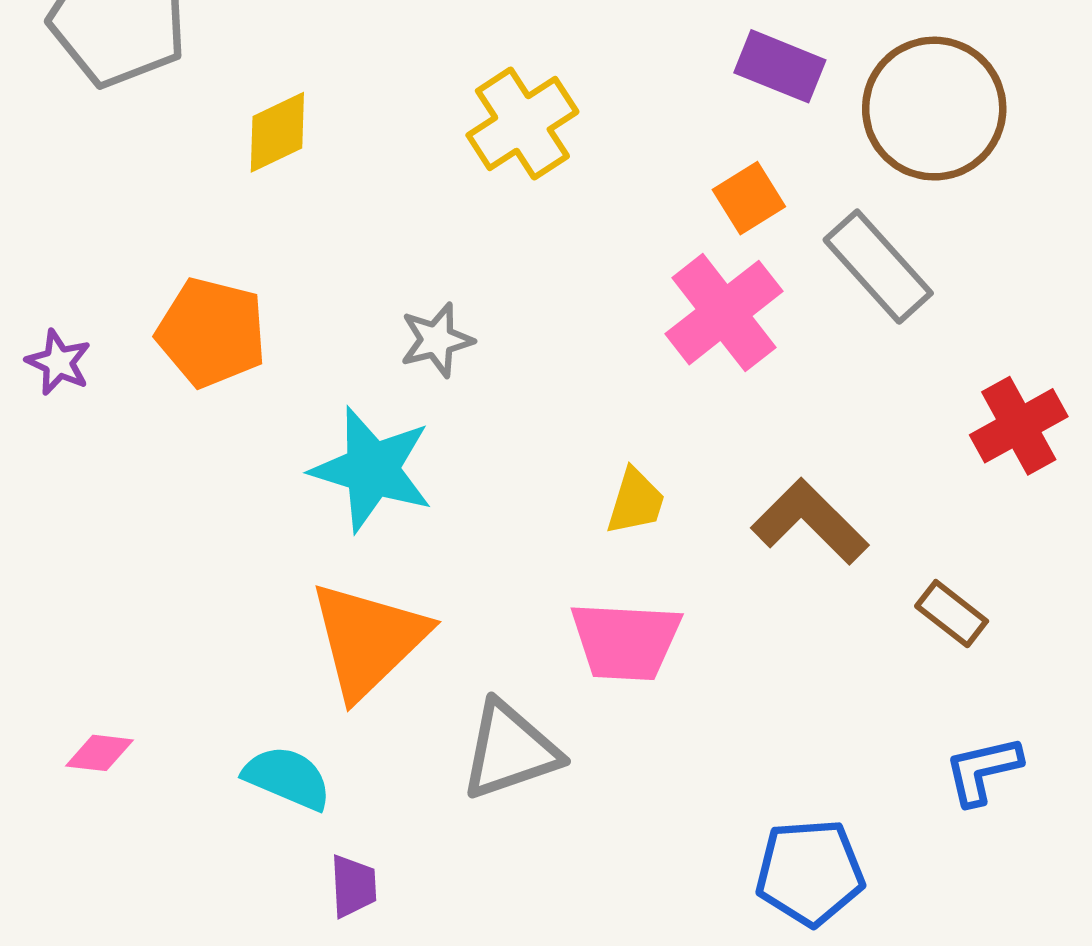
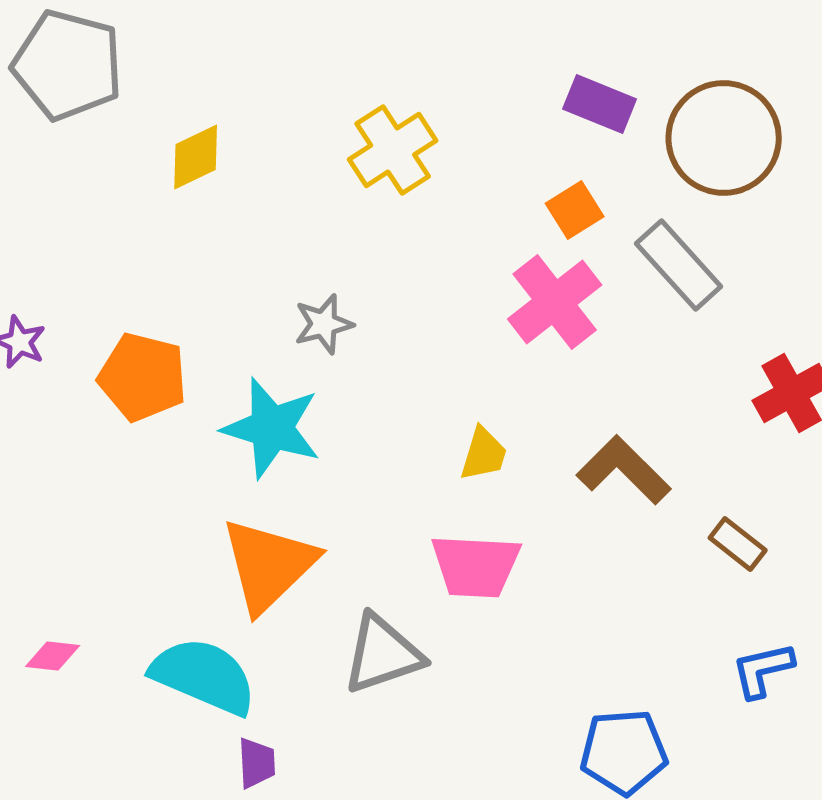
orange pentagon: (211, 332) -> (143, 377), moved
cyan semicircle: (287, 778) -> (204, 676), size x1.5

